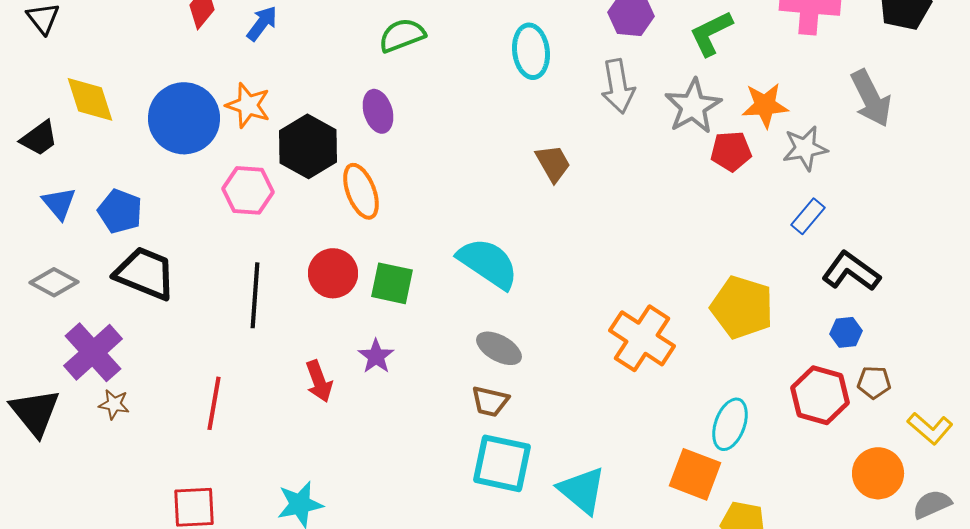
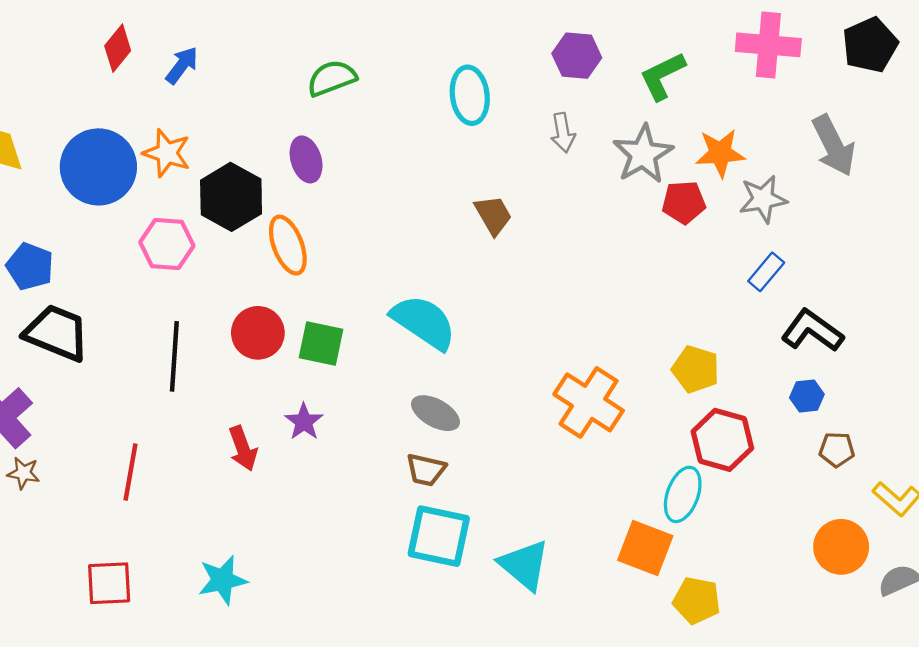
gray arrow: (618, 86) -> (563, 133), size x0.7
yellow pentagon: (742, 307) -> (696, 369), size x0.7
red hexagon: (820, 395) -> (722, 440), moved

